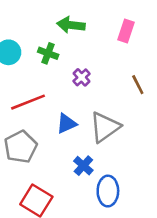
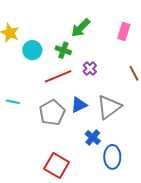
green arrow: (71, 25) -> (81, 28), turned -50
red line: (28, 102) -> (58, 76), moved
gray pentagon: (21, 147) -> (52, 113), moved

